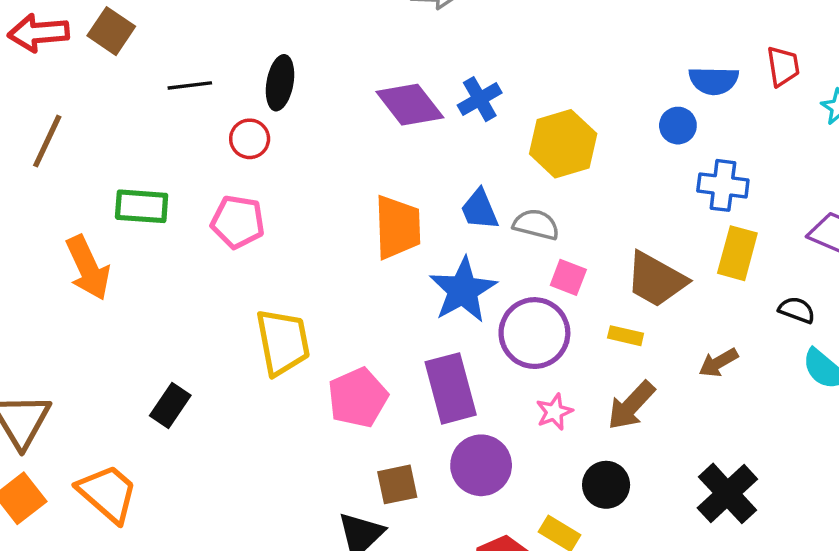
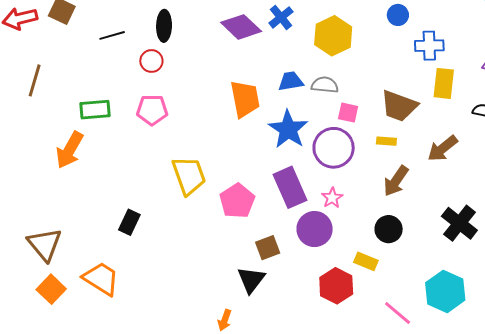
blue trapezoid: (480, 210) -> (291, 81), turned 112
orange arrow: (88, 268) -> (70, 150), turned 63
brown arrow: (718, 363) -> (443, 148), size x1.4
pink star: (554, 412) -> (332, 198), moved

